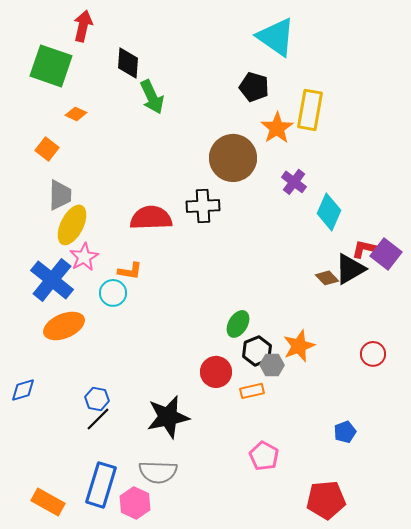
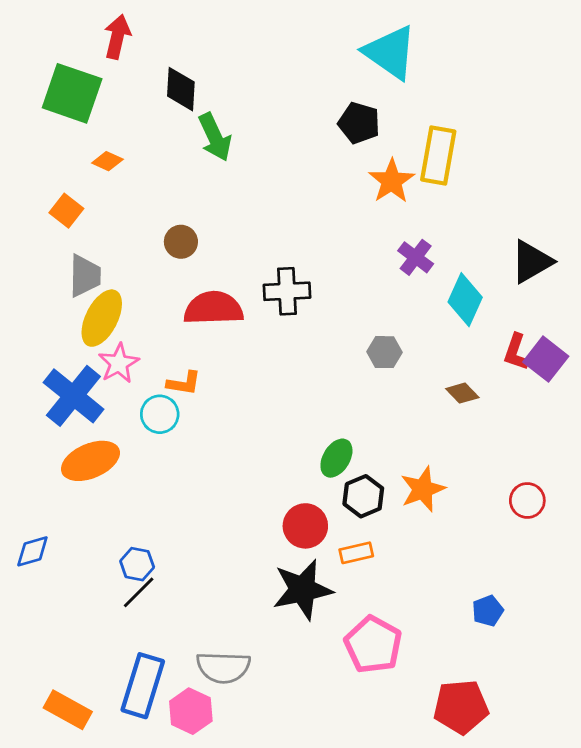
brown circle: (233, 158) -> (181, 242), moved, size x0.5
red L-shape: (365, 249) -> (516, 352), turned -84
black triangle: (350, 269) -> (532, 262), moved
gray hexagon: (272, 365) -> (385, 352), moved
black star: (168, 417) -> (303, 590), moved
pink pentagon: (264, 456) -> (373, 645), size x1.4

